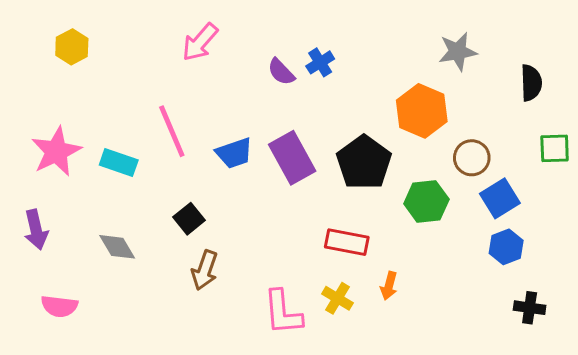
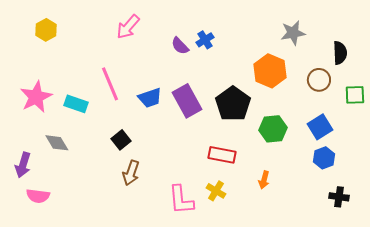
brown circle: (472, 158) -> (319, 80), moved
purple arrow: (36, 230) -> (23, 165), moved, turned 30
gray diamond: (117, 247) -> (57, 143), moved
orange arrow: (389, 286) -> (264, 180), moved

